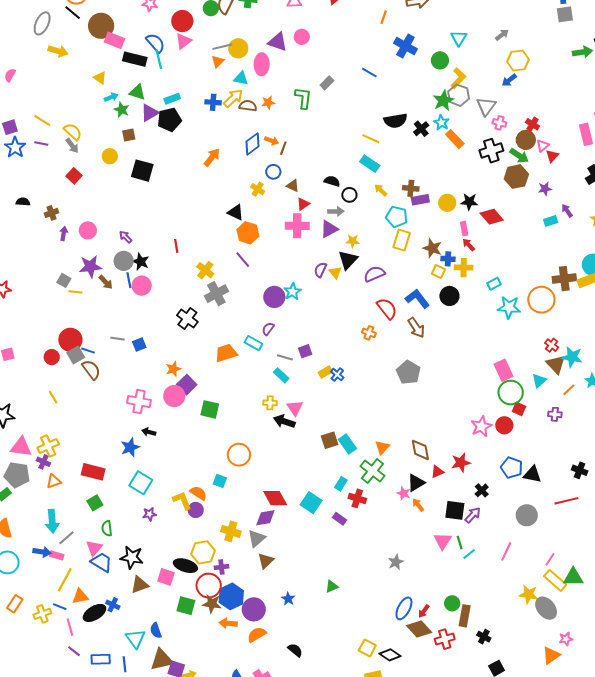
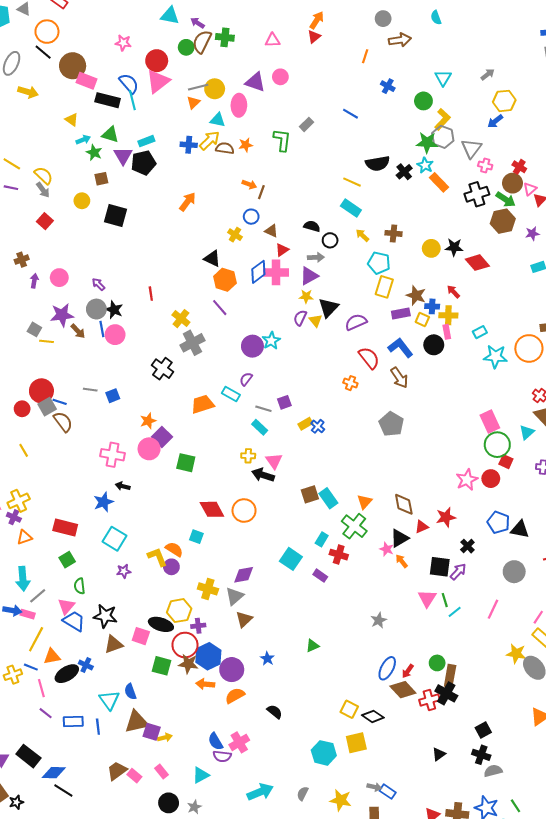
pink triangle: (184, 41) -> (158, 81), size x1.4
blue cross: (405, 46) -> (388, 86), size x0.6
green star: (443, 101) -> (427, 143), turned 30
purple triangle: (150, 113) -> (123, 156), turned -30
blue diamond: (252, 144) -> (258, 272), moved
purple rectangle: (420, 200) -> (401, 313), moved
pink rectangle: (464, 229) -> (447, 332), moved
yellow star: (353, 241) -> (306, 296), moved
orange circle: (239, 455) -> (244, 511), moved
red diamond: (275, 498) -> (212, 509), moved
black cross: (484, 637) -> (446, 693), moved, size x1.5

